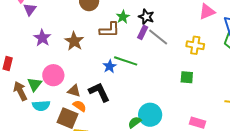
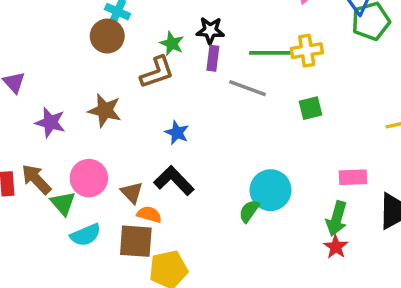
gray line: (158, 37) -> (247, 88), moved
green line: (126, 61) -> (270, 53), moved
brown arrow: (20, 91) -> (36, 179), moved
brown triangle: (74, 91) -> (132, 192), turned 48

